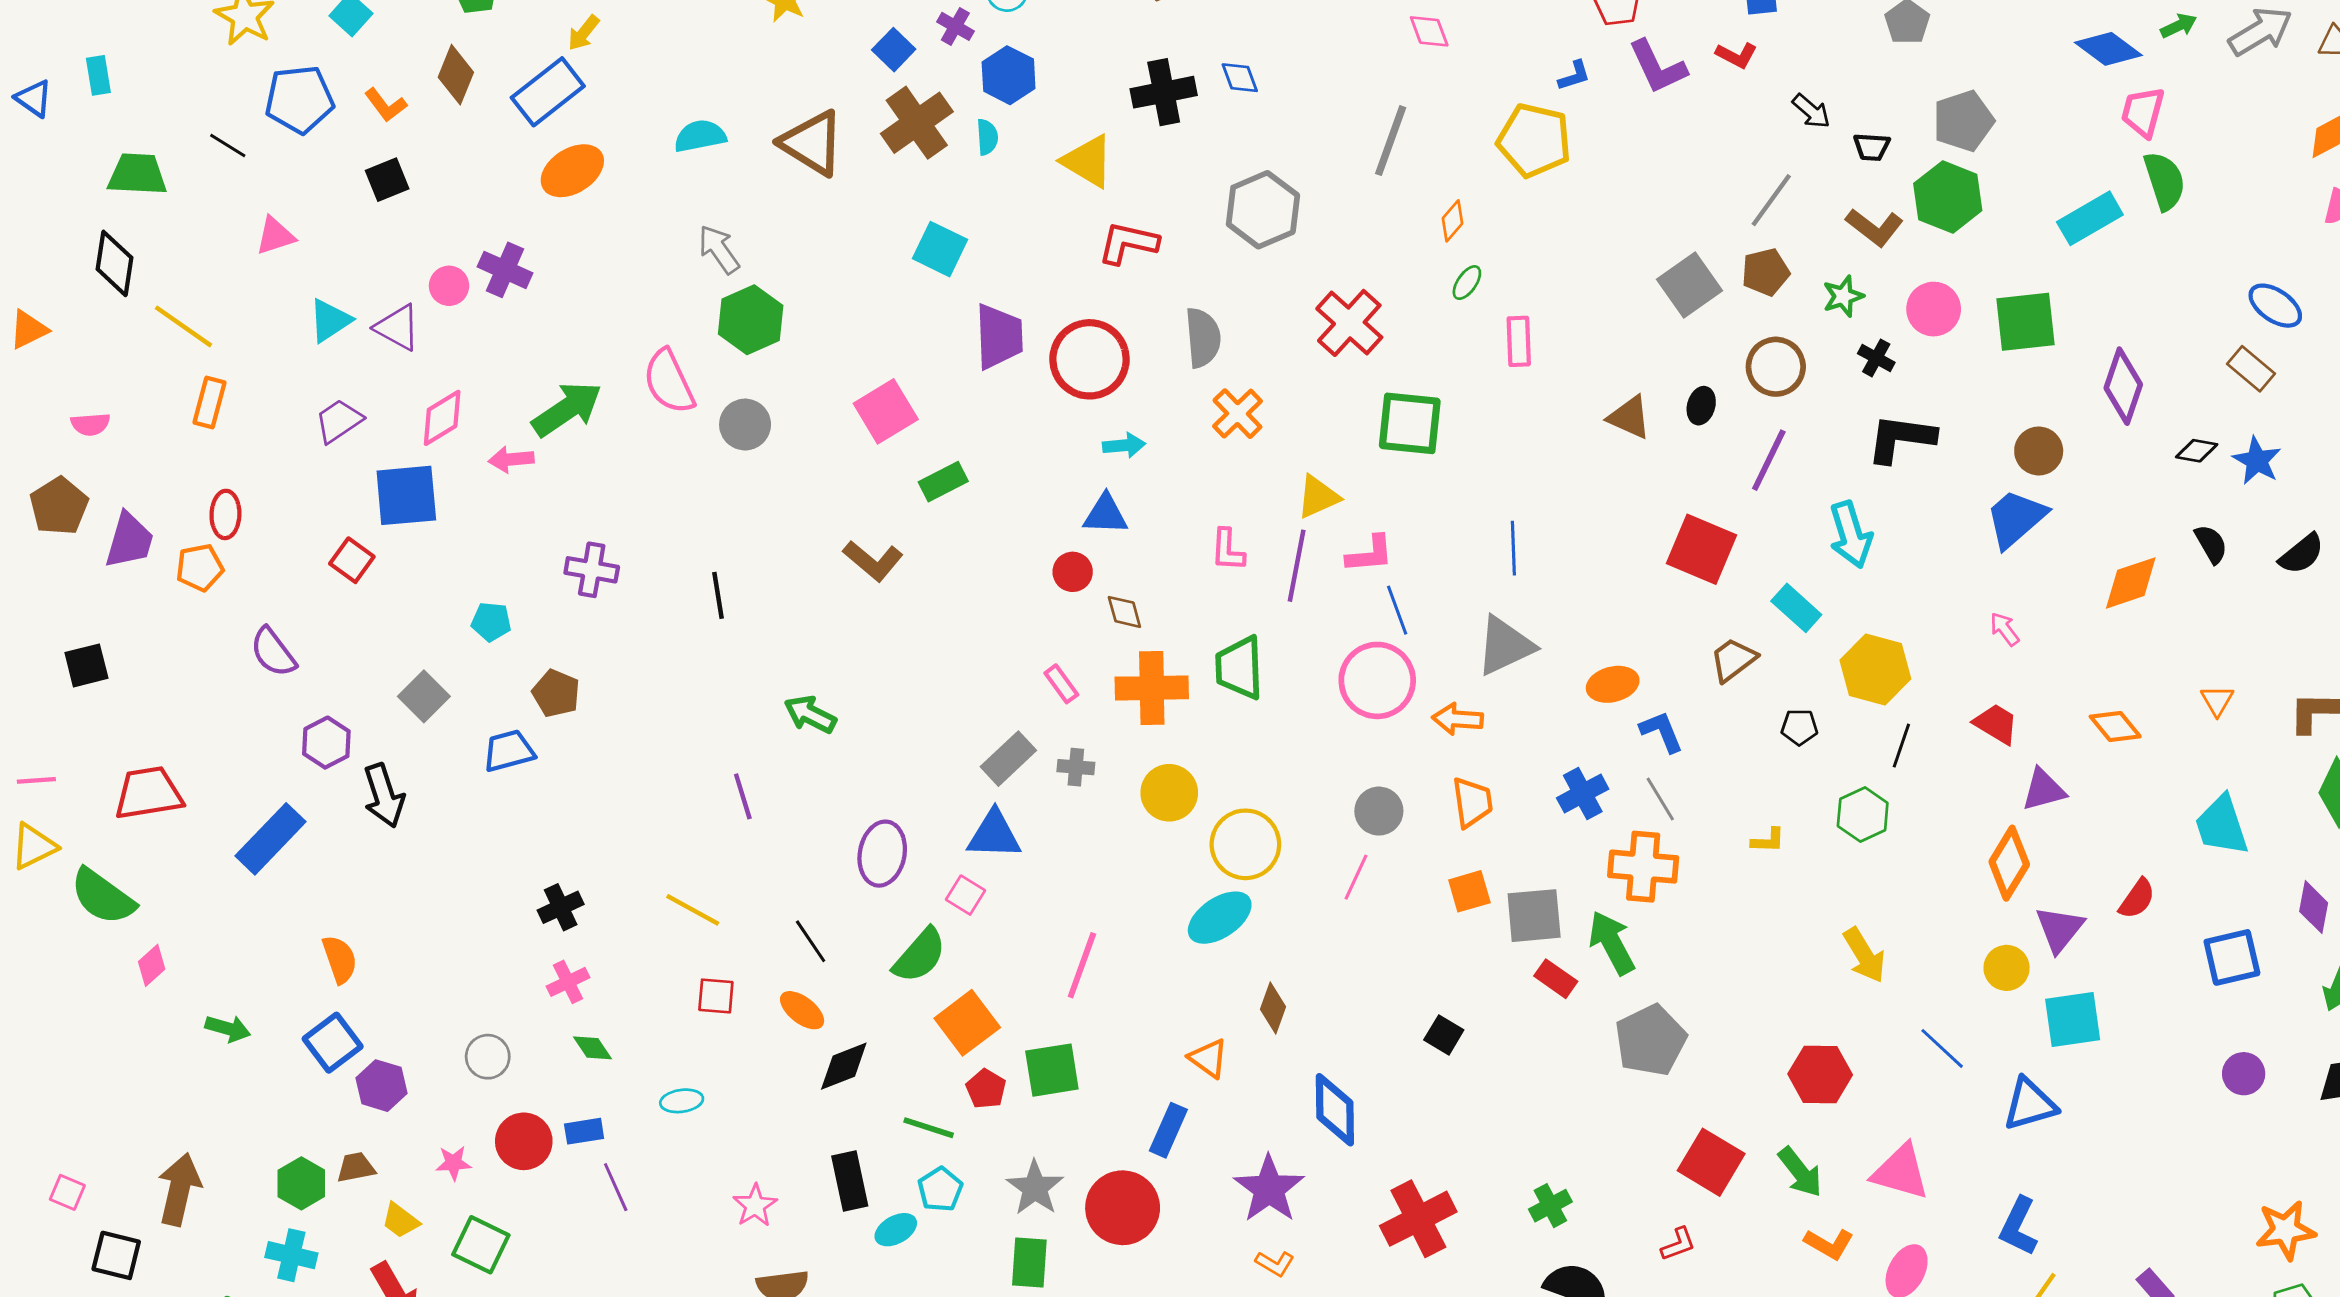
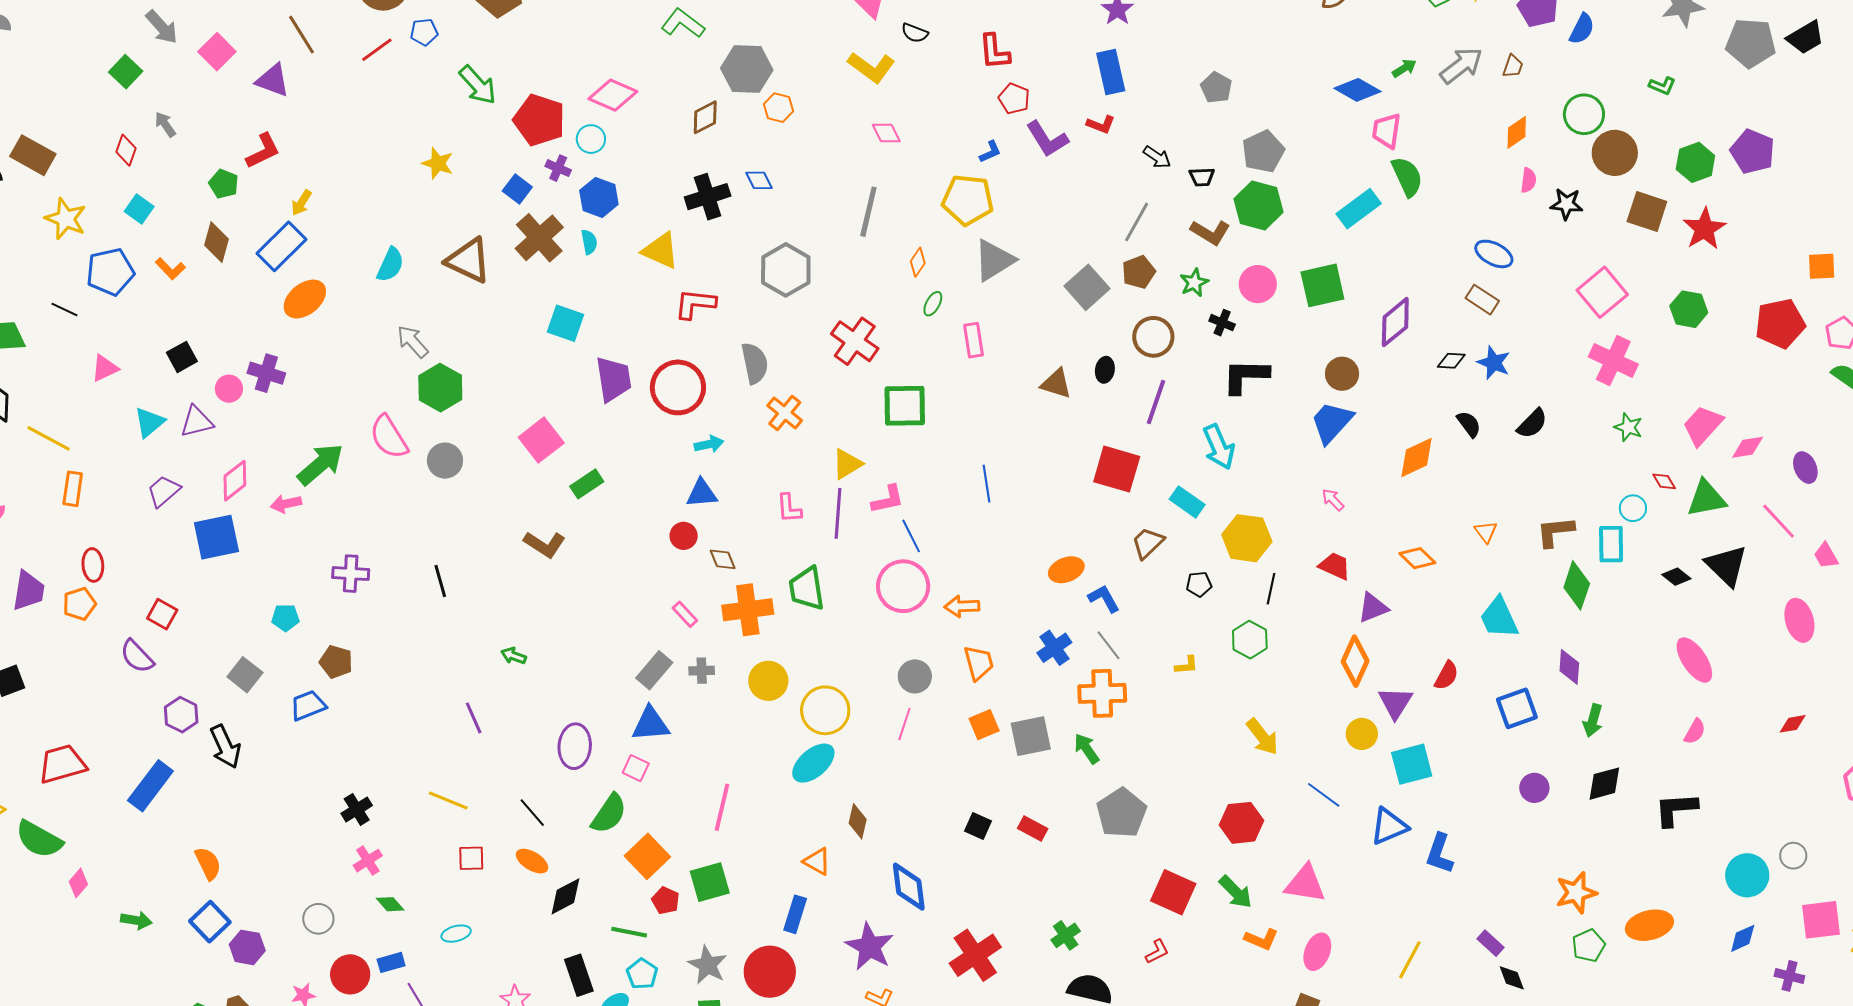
cyan semicircle: (700, 136) -> (390, 265), turned 132
black square: (387, 180) -> (182, 357), moved
purple triangle: (397, 328) -> (197, 422), turned -36
purple diamond: (2123, 386) -> (1395, 322), turned 39
red square: (352, 560) -> (162, 614), moved
gray triangle: (1505, 646) -> (994, 260), moved
green arrow: (810, 714) -> (514, 656), size x0.7
green arrow: (1612, 943) -> (1087, 749), size x0.7
red rectangle: (1556, 979) -> (1033, 829), moved
blue L-shape: (2018, 1226) -> (1440, 854), moved

